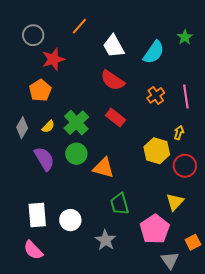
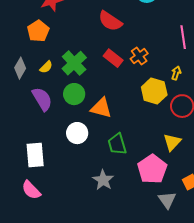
orange cross: (156, 95) -> (139, 56), moved
white circle: (70, 220) -> (77, 133), moved

